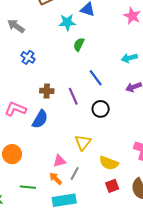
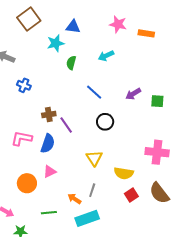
cyan arrow: (129, 58) -> (106, 56), moved
purple line: (73, 96) -> (66, 125), moved
pink triangle: (60, 161) -> (50, 172), moved

